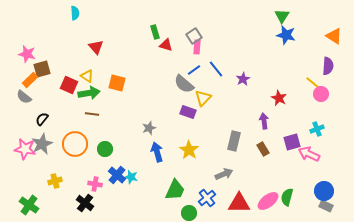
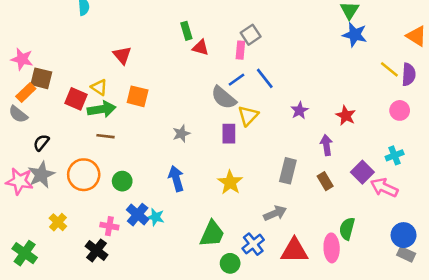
gray square: (194, 36) -> (251, 35), moved
red triangle: (96, 47) -> (122, 55), moved
brown square: (42, 69) -> (41, 78), turned 30
purple star: (243, 79) -> (299, 110), moved
yellow line: (313, 83) -> (389, 69), moved
purple rectangle: (188, 112) -> (229, 134), turned 70
gray star: (149, 128) -> (181, 134), moved
purple square: (292, 142) -> (362, 172), turned -30
blue arrow: (157, 152) -> (176, 179), moved
yellow cross: (55, 181) -> (58, 222), turned -32
green semicircle: (287, 197) -> (347, 229), moved
pink ellipse: (268, 201) -> (332, 248), turned -55

